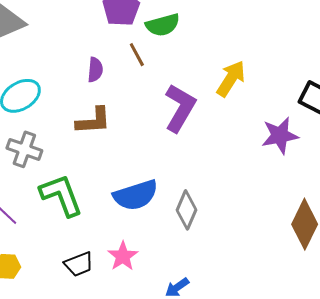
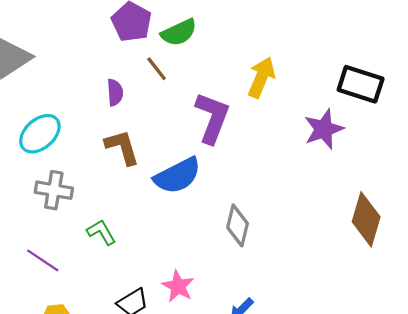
brown L-shape: (93, 121) -> (122, 147), turned -93
green L-shape: (61, 195) -> (101, 232), size x0.6
blue semicircle: (136, 195) -> (177, 176), moved

